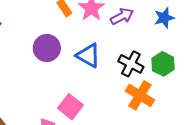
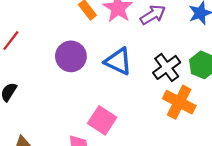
black cross: (131, 64) -> (167, 67), turned 30

